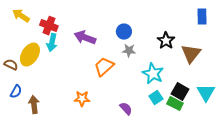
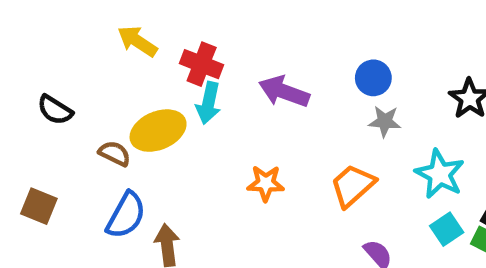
yellow ellipse: (30, 55) -> (158, 131), turned 35
orange trapezoid: (104, 67) -> (353, 186), moved
blue semicircle: (16, 92) -> (126, 215), size x1.5
orange star: (82, 99) -> (266, 183), moved

